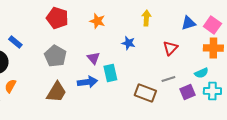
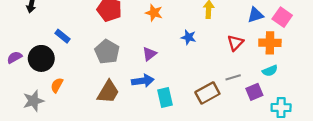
orange cross: (213, 48) -> (270, 43), moved
purple triangle: (93, 58) -> (149, 54), turned 32
cyan rectangle: (110, 73) -> (165, 97), moved
cyan cross: (212, 91) -> (281, 108), moved
brown rectangle: (145, 93) -> (207, 93), turned -50

